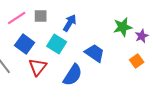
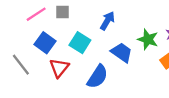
blue arrow: (70, 23) -> (107, 21), moved
green star: (123, 27) -> (148, 39), moved, turned 30

